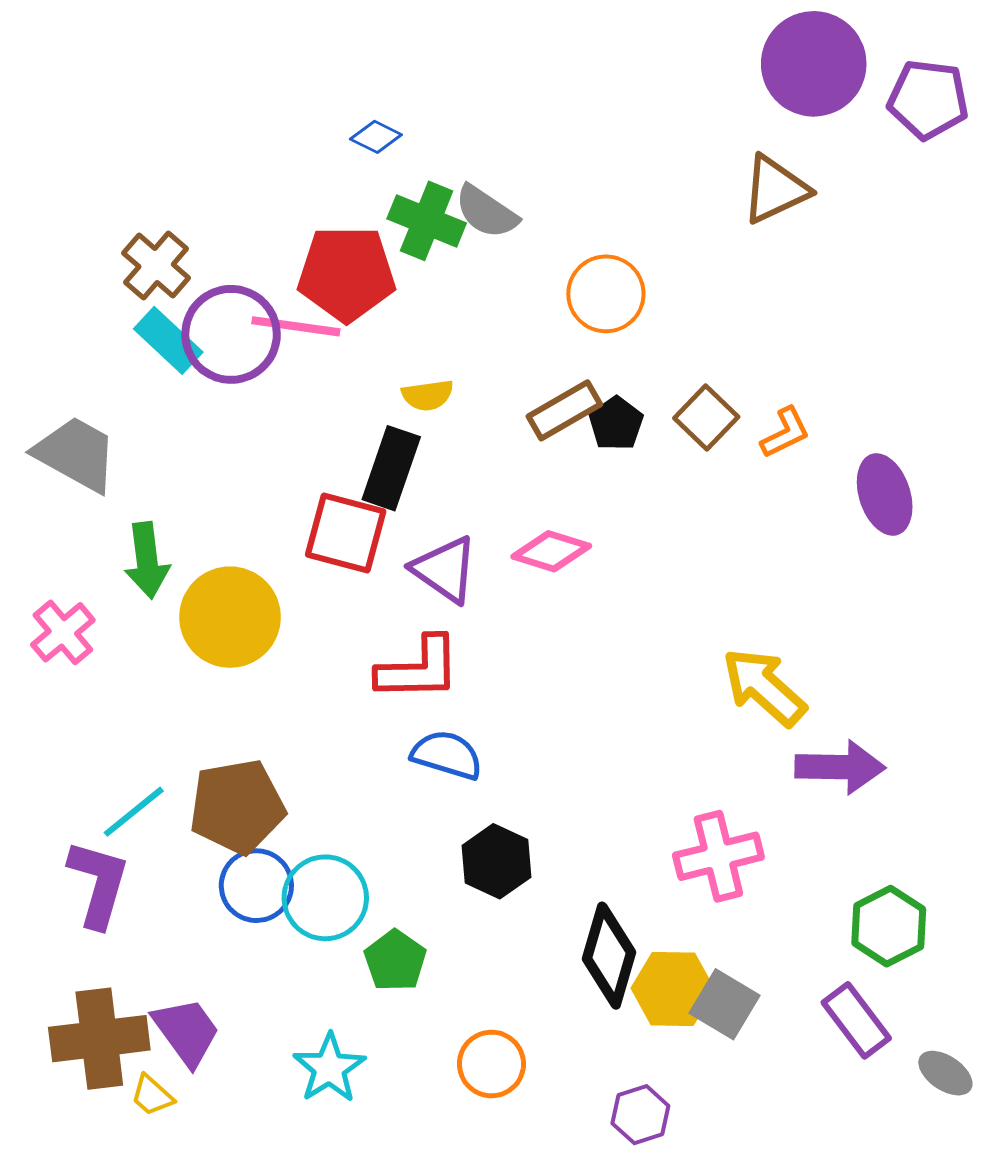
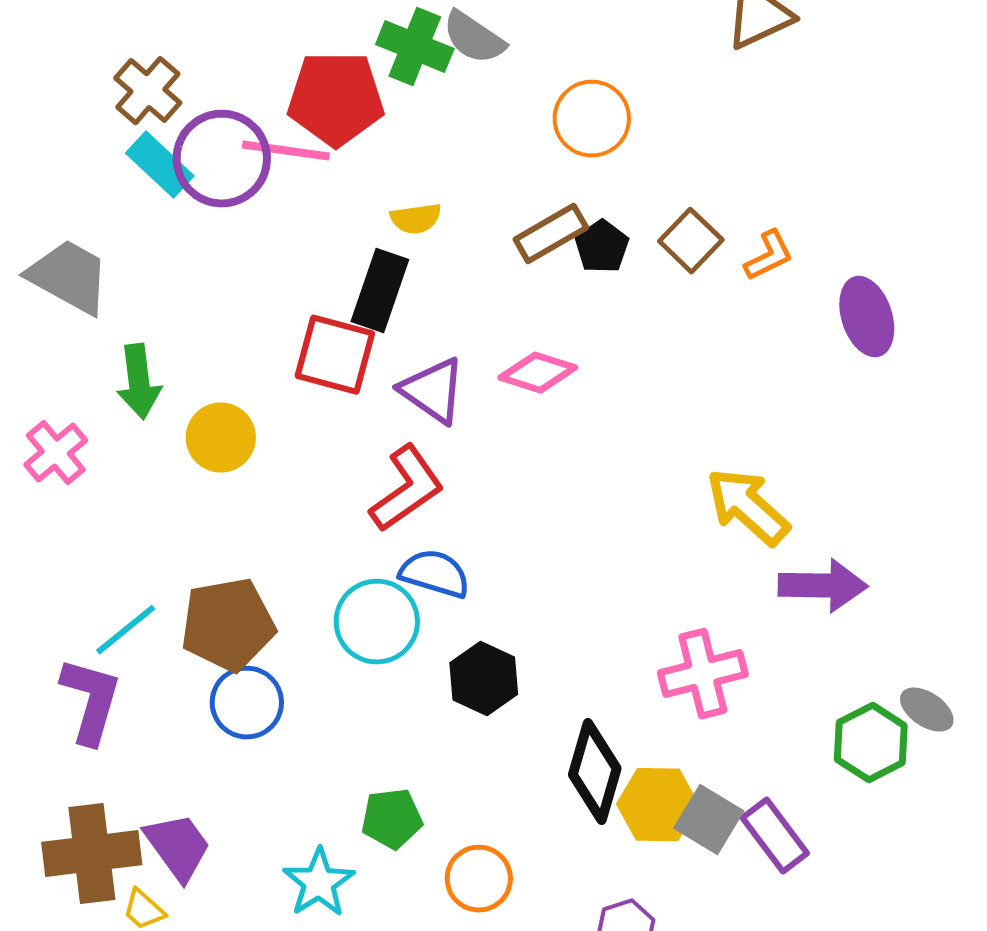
yellow circle: (230, 617) -> (221, 438), size x0.7
red L-shape: (418, 669) -> (407, 489), turned -34
cyan circle: (325, 898) -> (377, 622), moved
green pentagon: (395, 961) -> (392, 819), moved, turned 30
purple rectangle: (856, 1020) -> (775, 836), moved
gray ellipse: (945, 1073) -> (927, 710), moved

